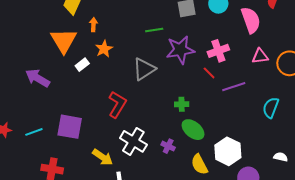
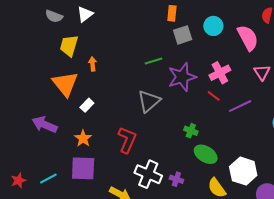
orange star: (104, 49) -> (83, 138), moved
pink triangle: (260, 56) -> (262, 72), turned -48
green cross: (182, 104) -> (191, 131), turned 32
purple cross: (168, 146) -> (176, 179), moved

